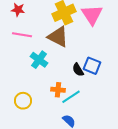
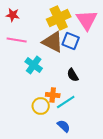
blue square: (92, 66) -> (71, 41), moved
yellow circle: (23, 101) -> (41, 106), moved

